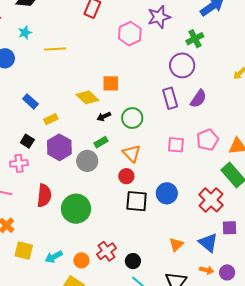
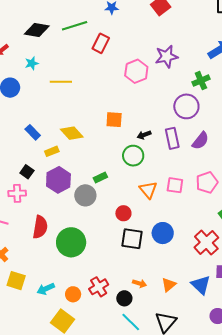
yellow diamond: (87, 97) -> (72, 133), moved
black arrow: (104, 117) -> (144, 135), moved
orange triangle: (132, 153) -> (148, 190), moved
orange arrow: (207, 270) -> (140, 283), moved

